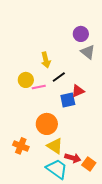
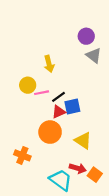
black line: (59, 77) -> (59, 97), moved
red triangle: (78, 91) -> (59, 112), moved
yellow triangle: (55, 146) -> (83, 141), moved

